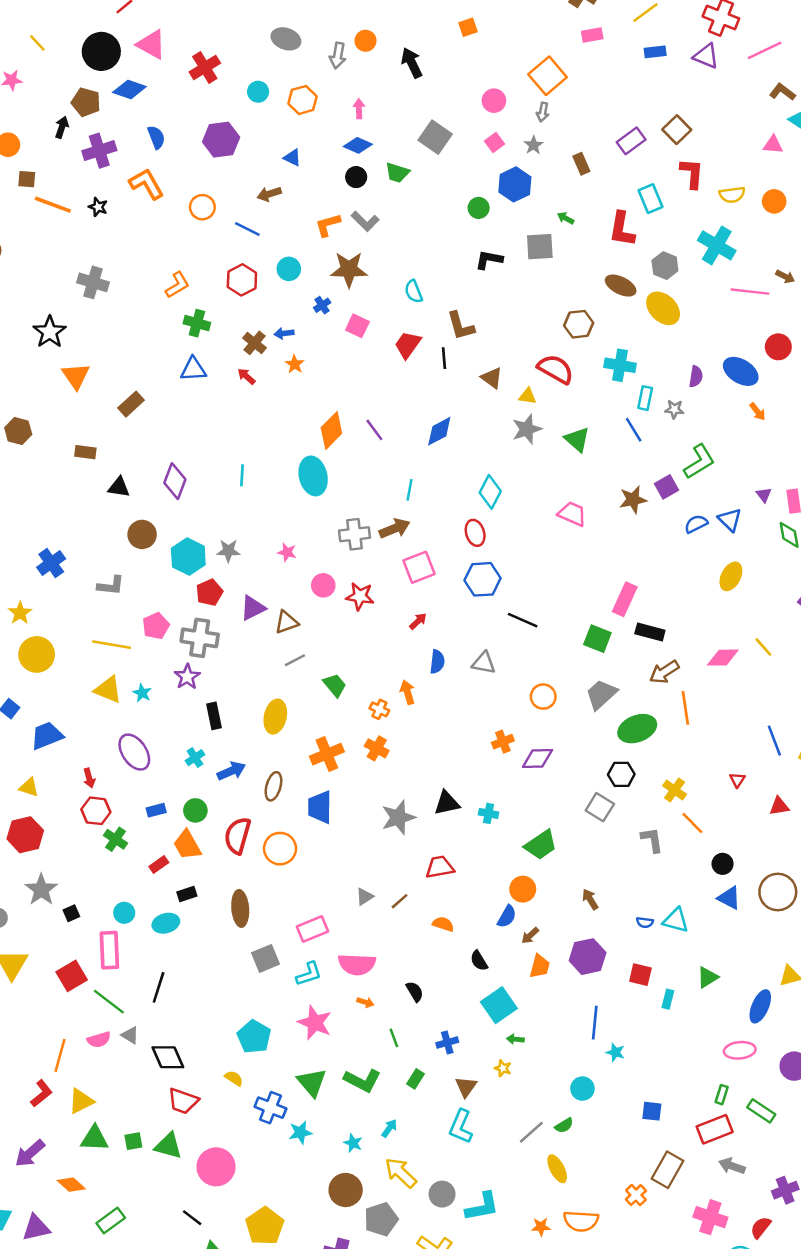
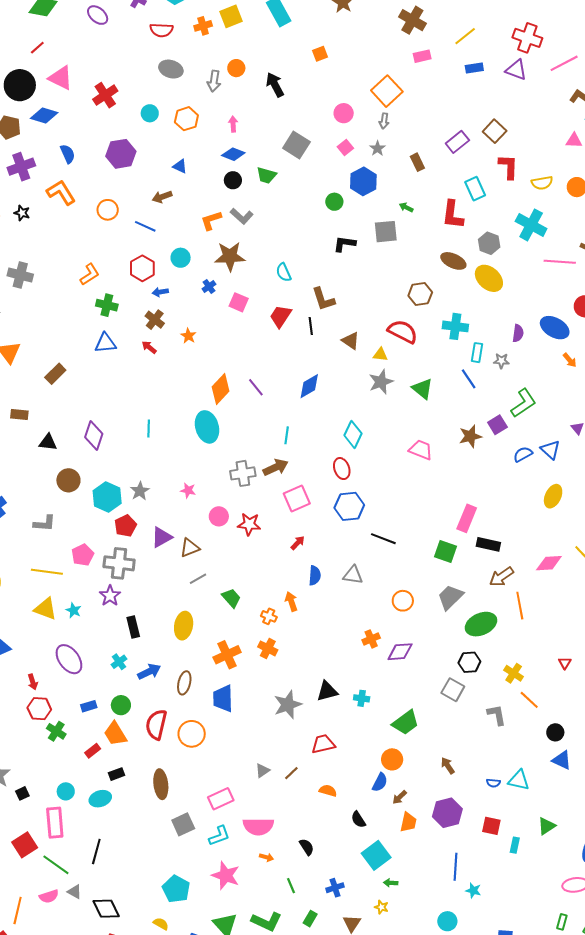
blue arrow: (284, 333) -> (160, 292), moved
gray star: (228, 551) -> (140, 491), turned -30

